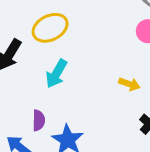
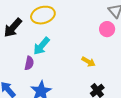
purple semicircle: (39, 120) -> (29, 63), moved

